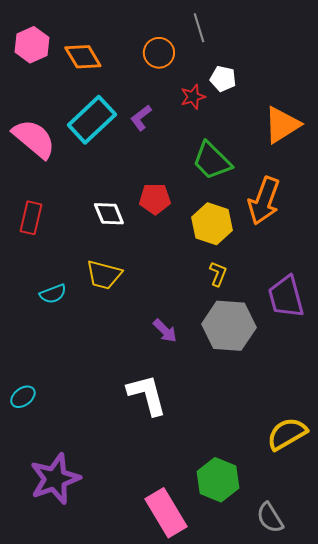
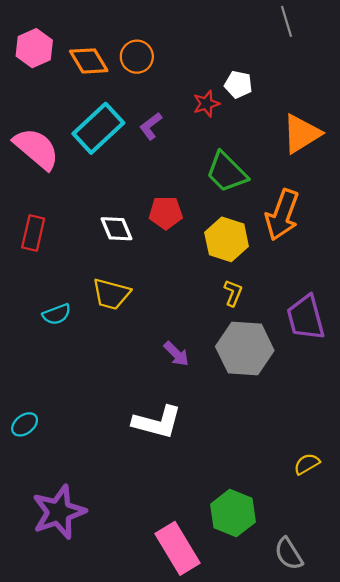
gray line: (199, 28) -> (286, 21), moved
orange circle: (159, 53) -> (137, 57), moved
white L-shape: (147, 395) -> (157, 422), turned 120
yellow semicircle: (287, 434) -> (307, 464), size x0.6

